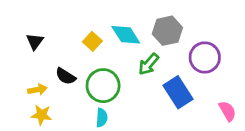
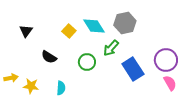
purple circle: (205, 57) -> (166, 60), moved
green circle: (103, 86) -> (87, 62), moved, size x0.7
yellow arrow: (37, 90) -> (11, 78), moved
cyan semicircle: (102, 118) -> (61, 88), moved

